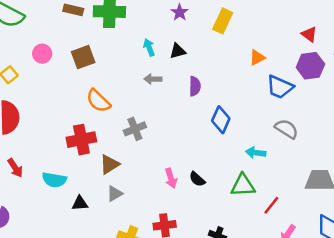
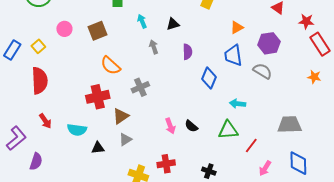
cyan arrow: (149, 47) -> (142, 21), moved
purple hexagon: (310, 66) -> (269, 43), moved
gray arrow: (153, 79) -> (154, 47), turned 72
blue trapezoid: (280, 87) -> (233, 55), moved, turned 60
gray semicircle: (286, 129) -> (262, 71), moved

